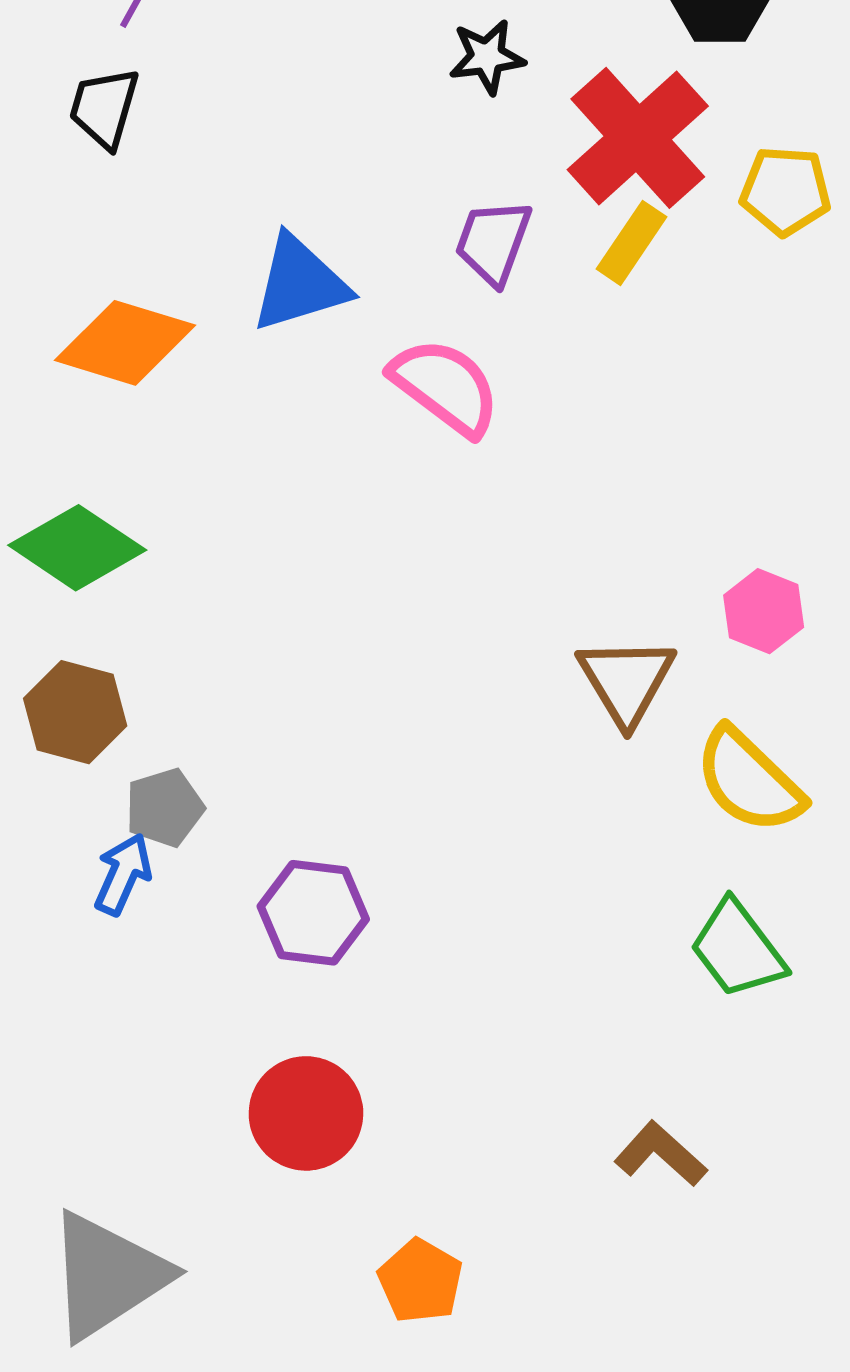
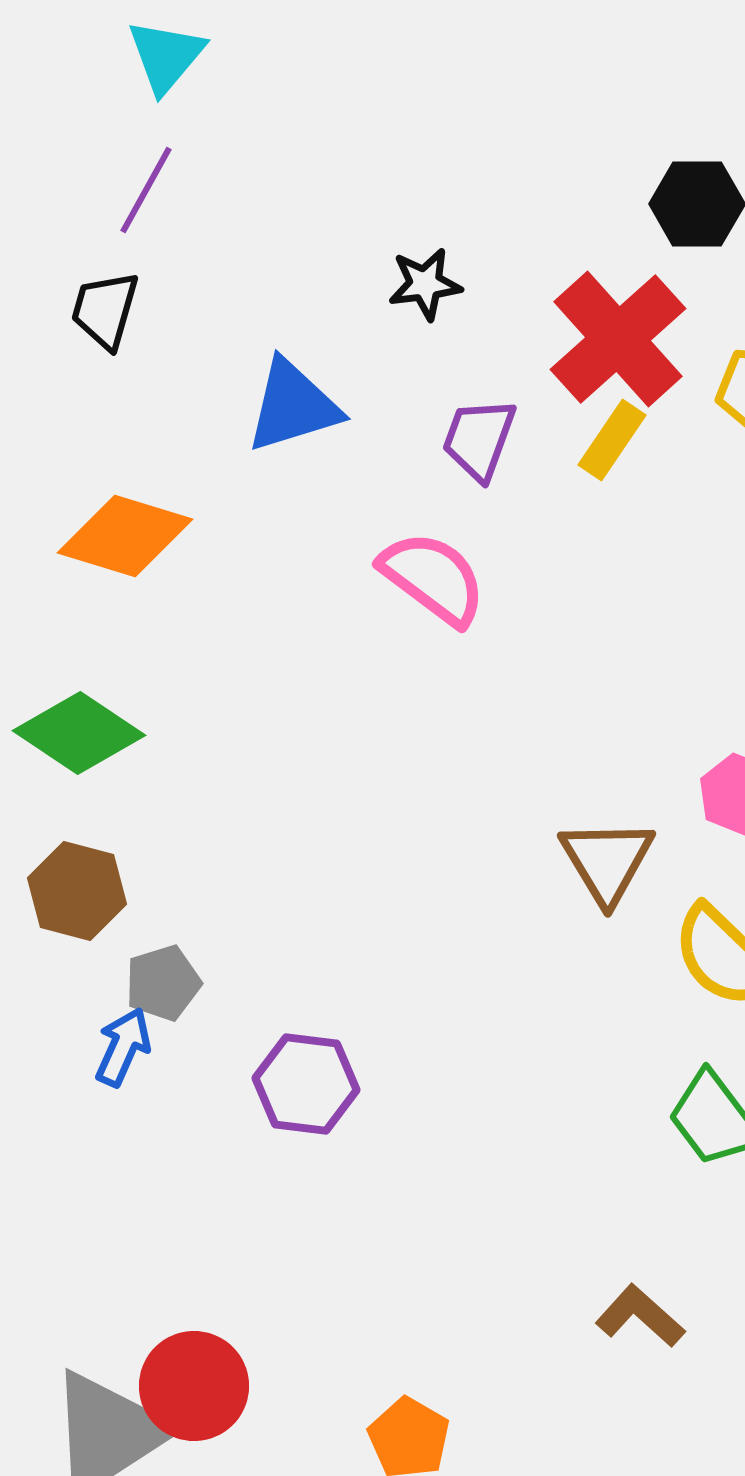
black star: (487, 57) -> (425, 284), moved
blue triangle: (300, 284) -> (293, 406), moved
red circle: (306, 1113) -> (194, 1386), moved

